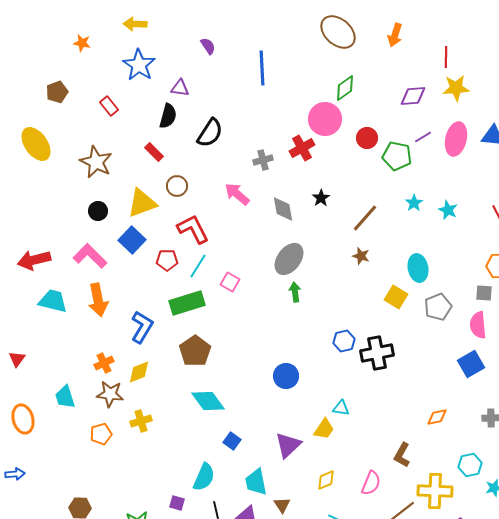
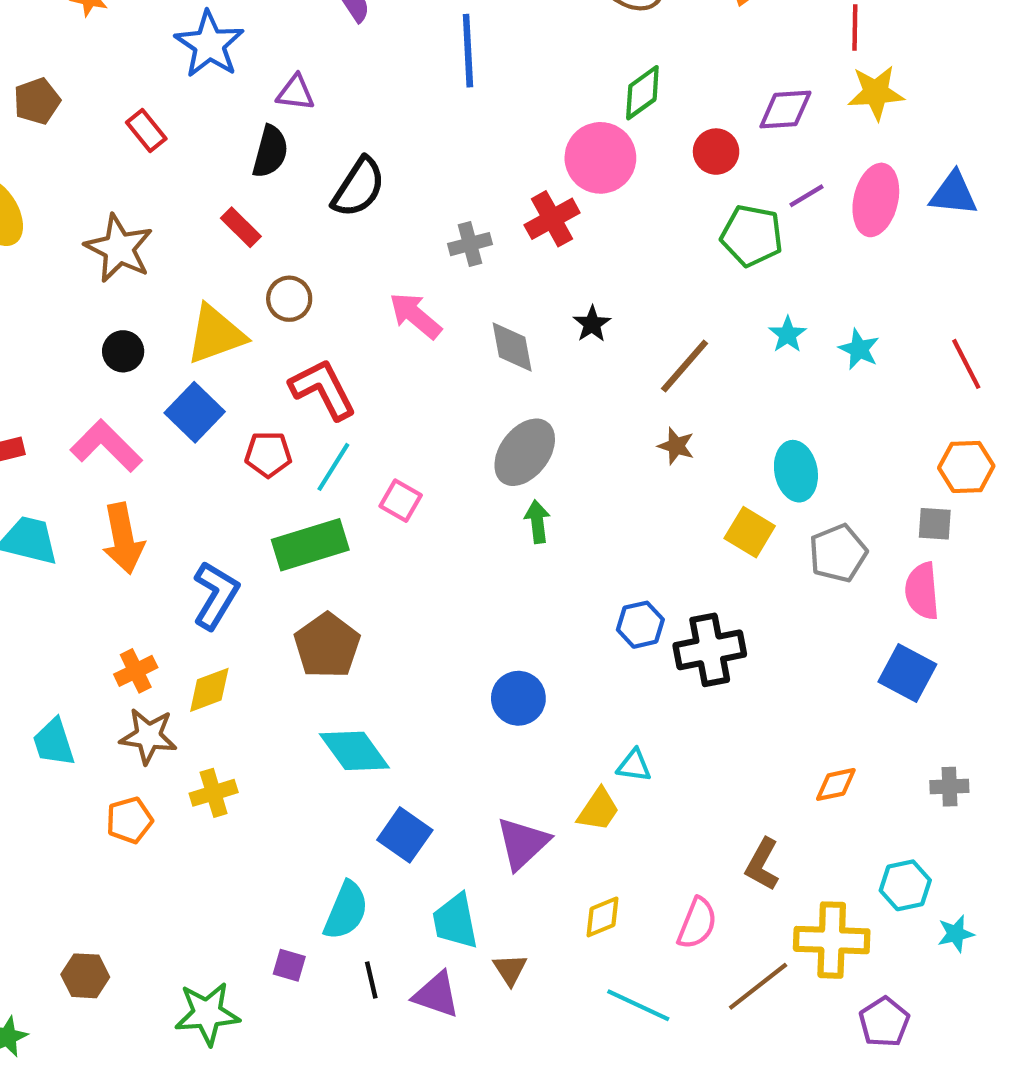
red circle: (367, 138) -> (716, 152), moved
blue square: (471, 364) -> (907, 673), turned -32
blue square: (232, 441) -> (405, 835), size x1.4

